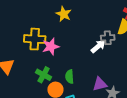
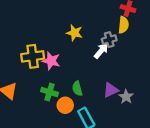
yellow star: (64, 14) -> (74, 33), moved
pink star: (51, 47) -> (51, 61), turned -30

